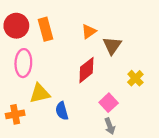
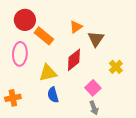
red circle: (16, 26) -> (25, 20), moved
orange rectangle: (46, 29) -> (44, 36), moved, turned -36
yellow triangle: (40, 93) -> (48, 73), moved

